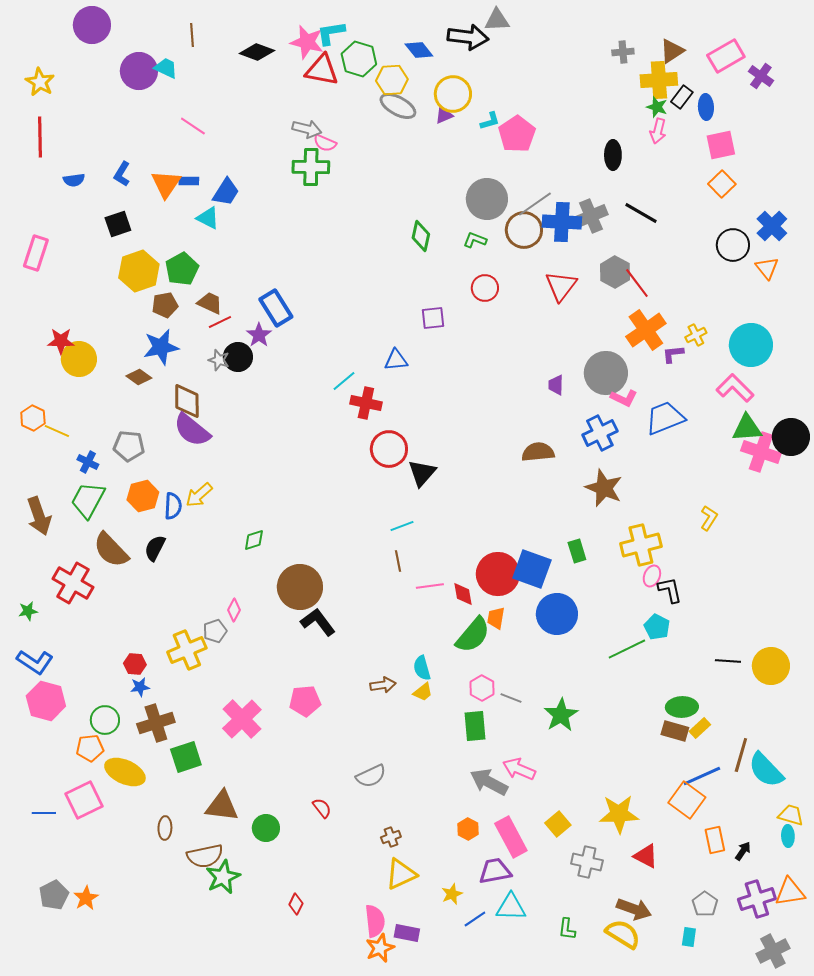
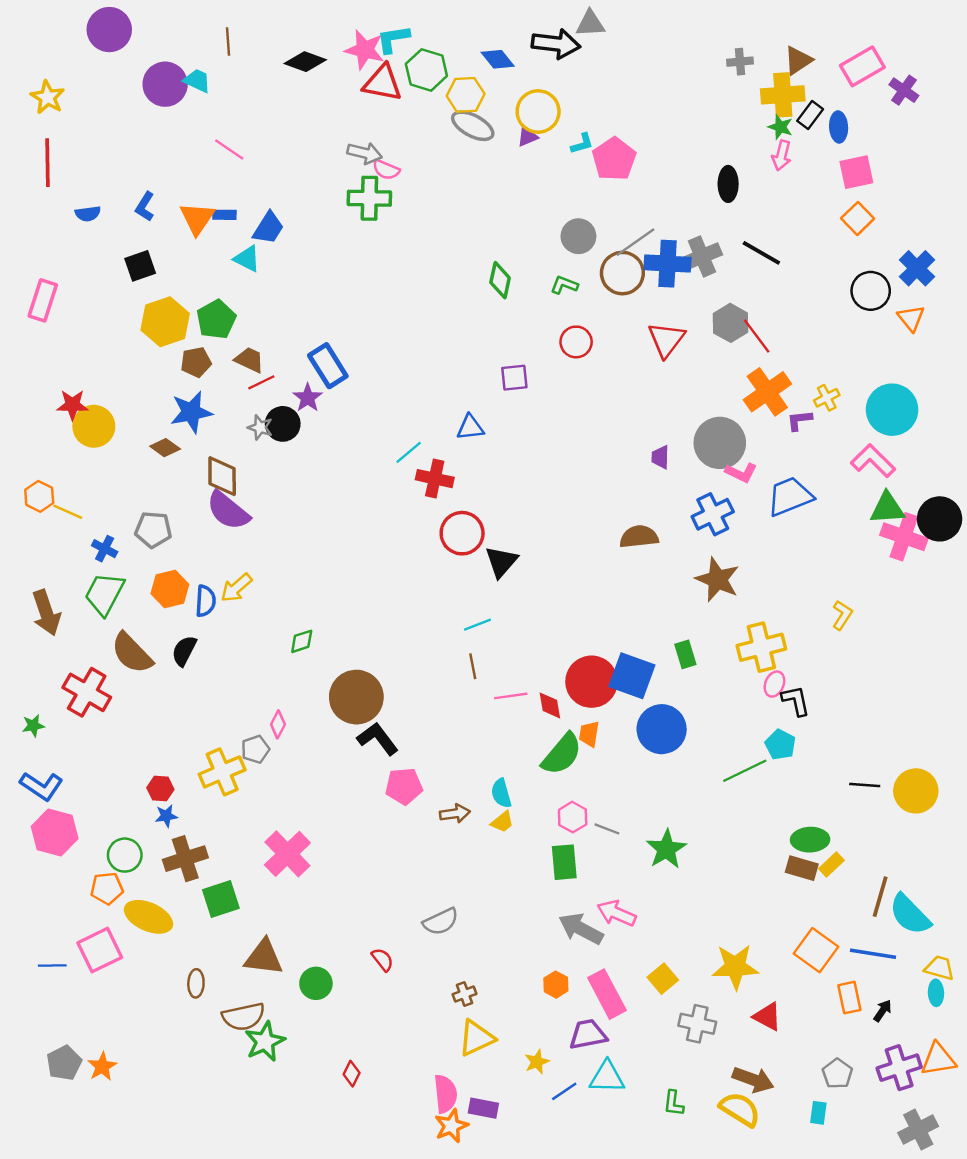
gray circle: (487, 199) -> (578, 236), size x0.7
pink pentagon: (305, 701) -> (404, 786), moved
blue line: (702, 776) -> (873, 954), moved, turned 33

